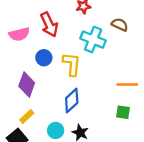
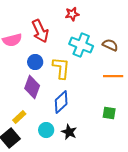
brown semicircle: (120, 25) -> (110, 45), moved
purple diamond: (27, 84) -> (32, 87), moved
orange line: (127, 84) -> (113, 76), moved

